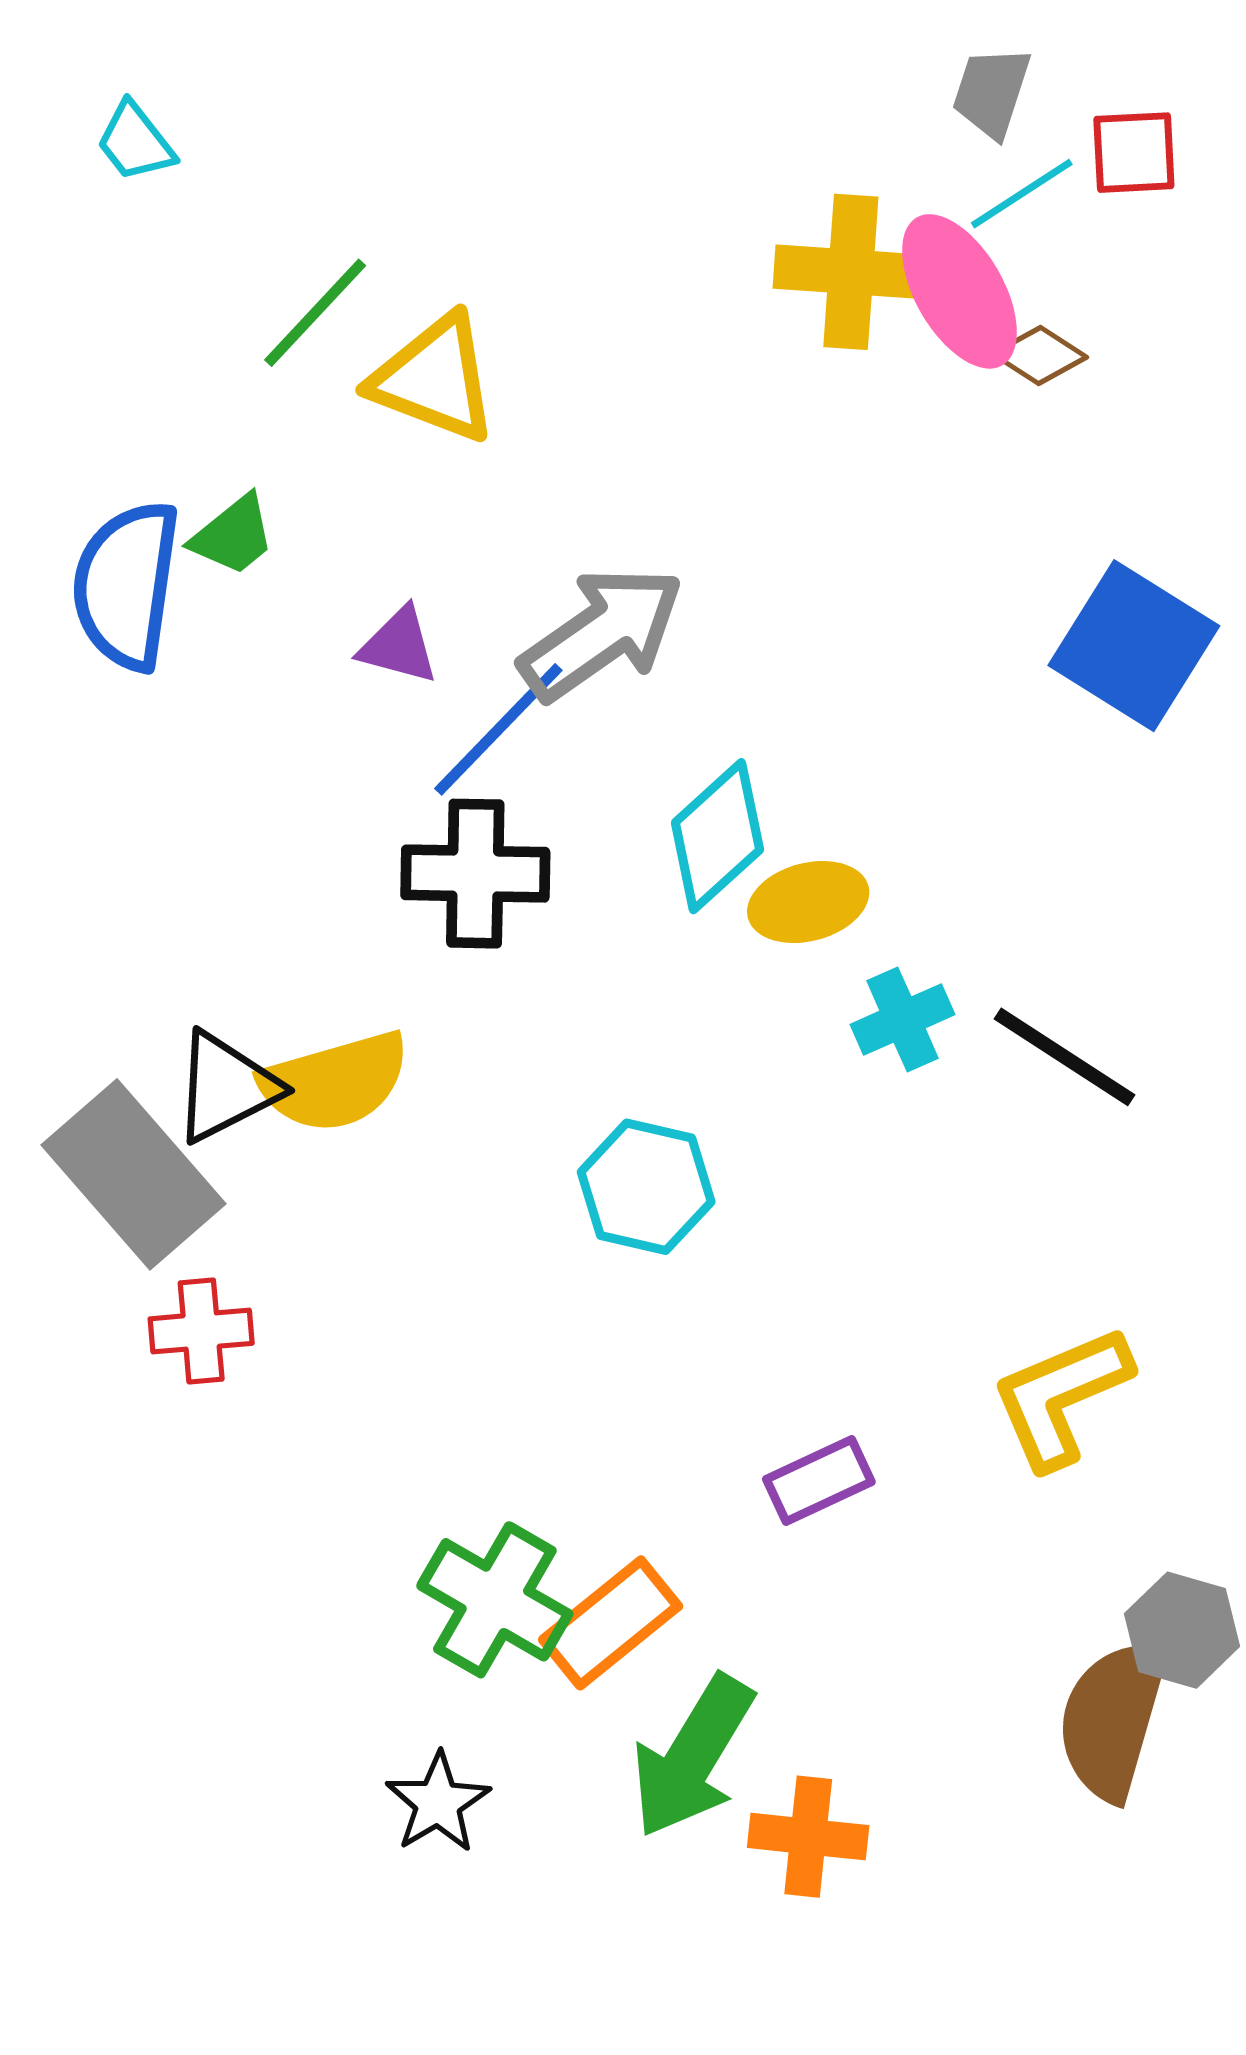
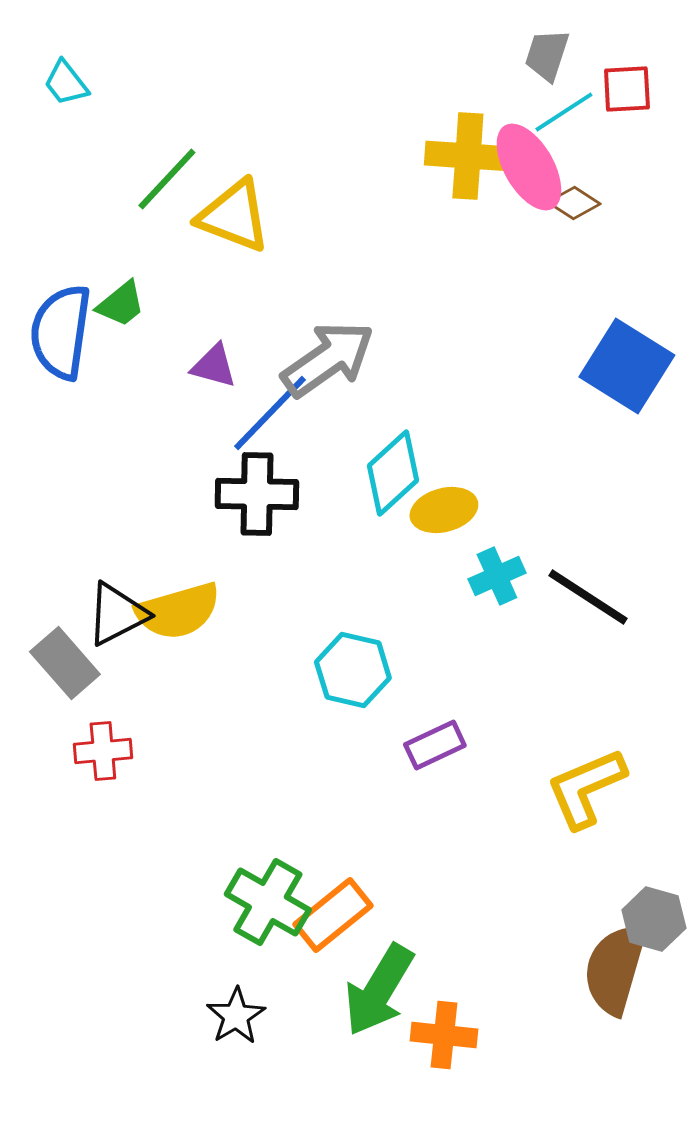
gray rectangle: (134, 1174) -> (65, 663), size x0.7
purple rectangle: (819, 1481) -> (435, 745), moved

